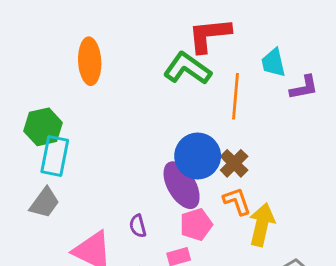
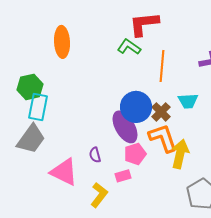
cyan trapezoid: (273, 63) -> (188, 101), moved, turned -80
green L-shape: (187, 69) -> (129, 47), size x0.7
orange L-shape: (237, 201) -> (163, 138), size x1.5
gray trapezoid: (45, 203) -> (31, 139), size x1.4

